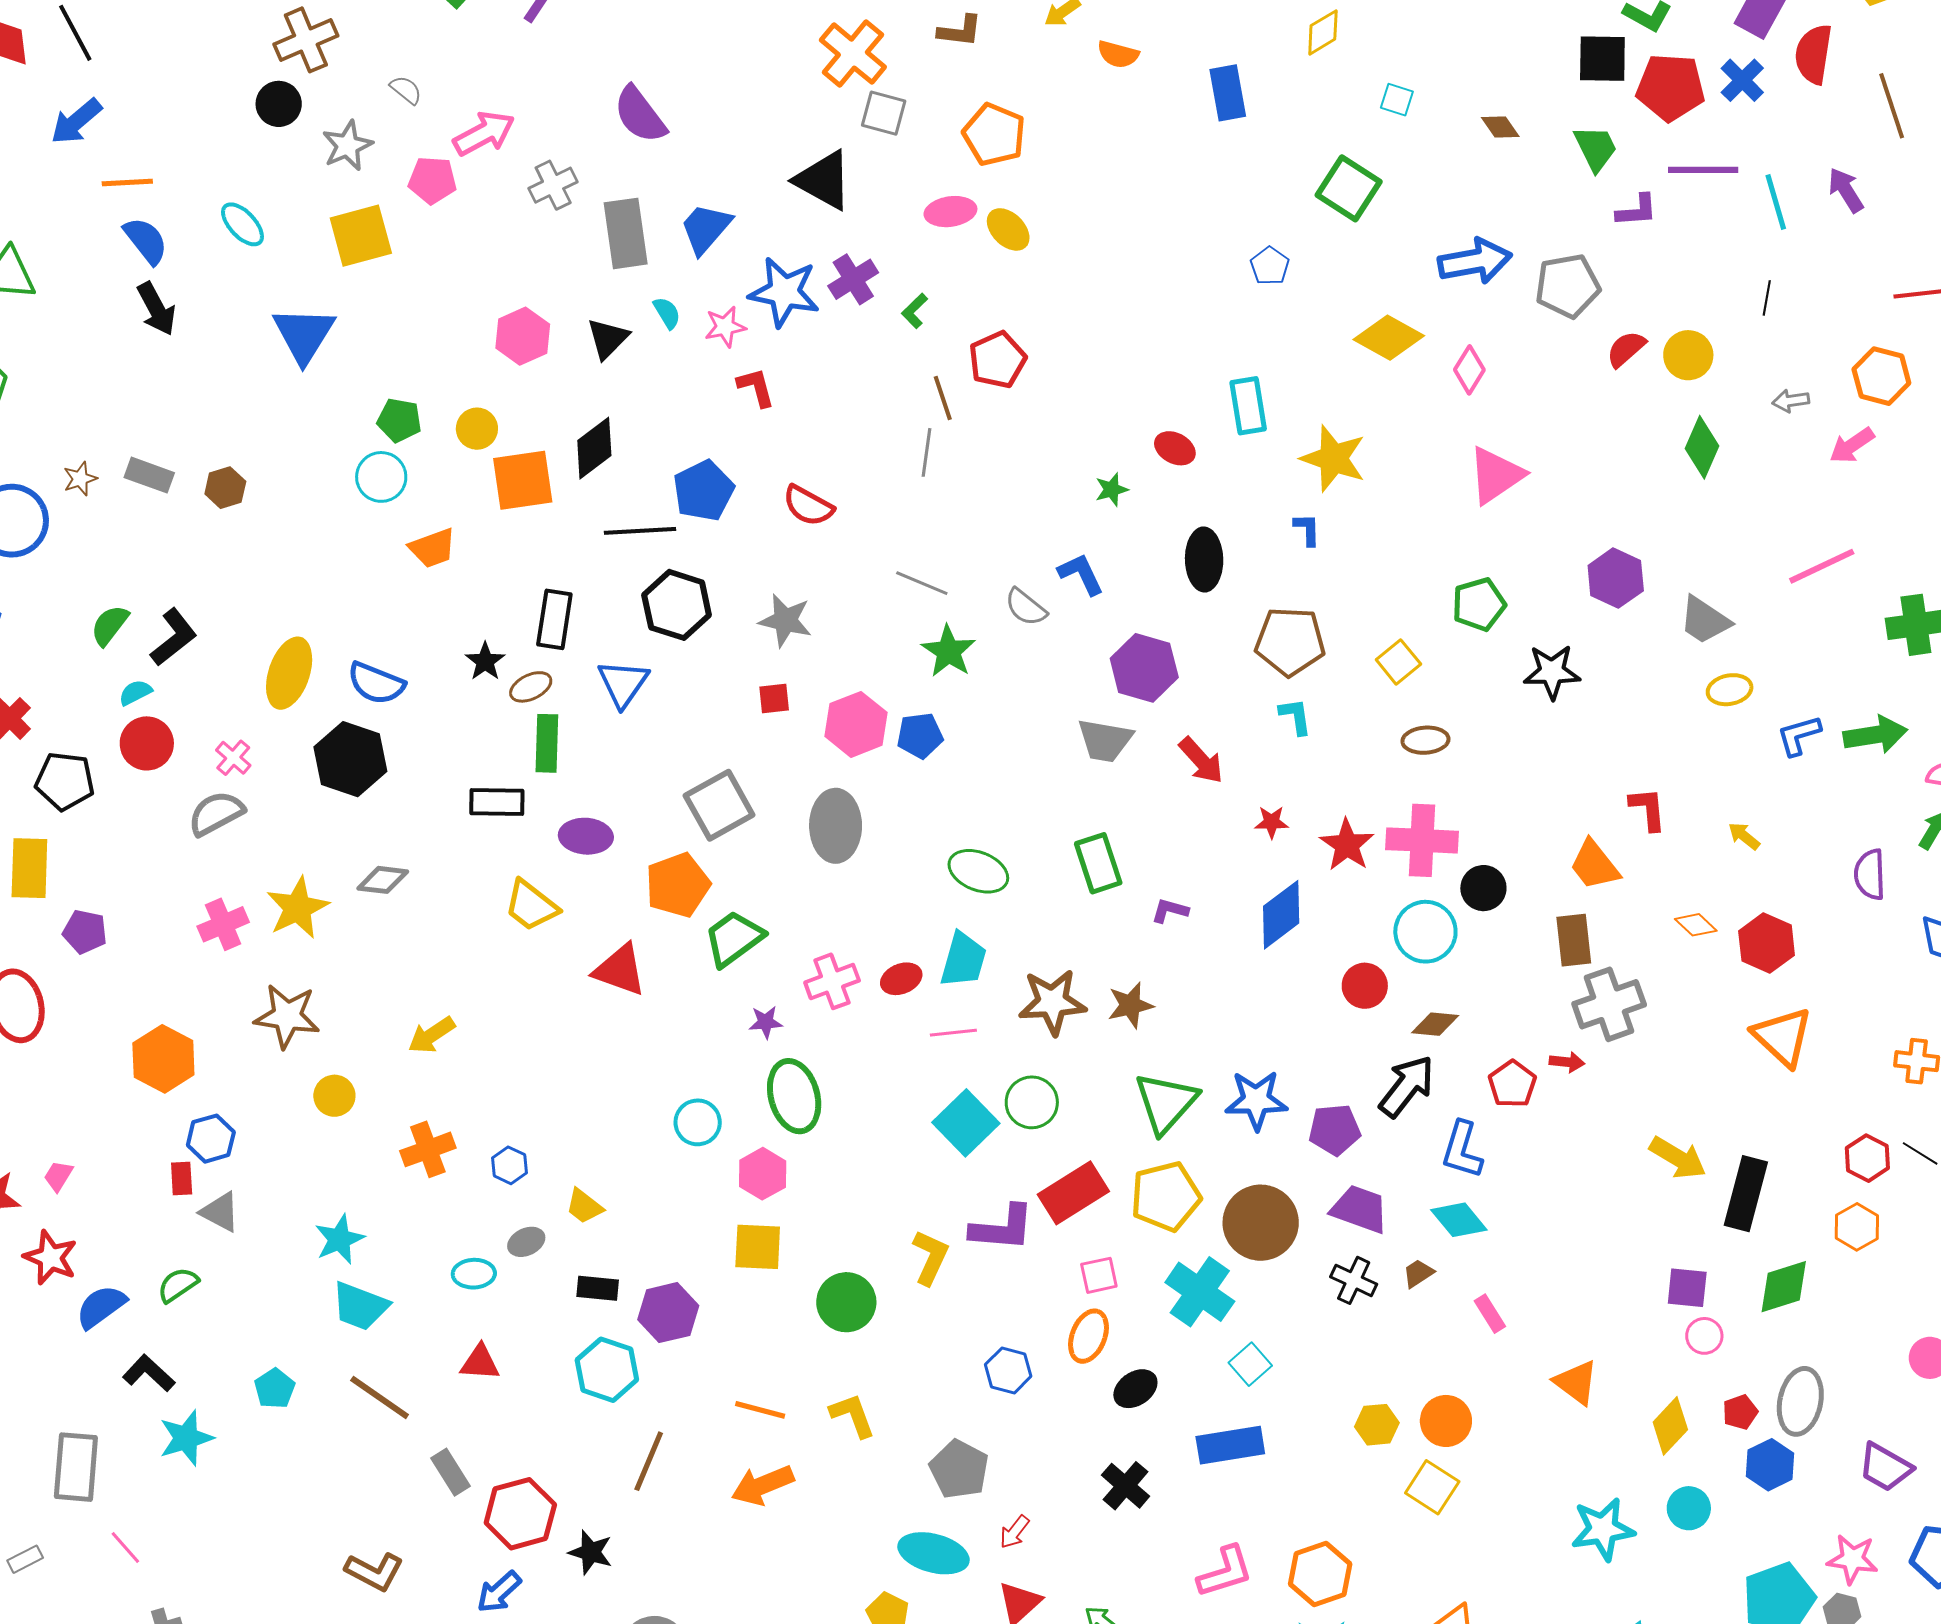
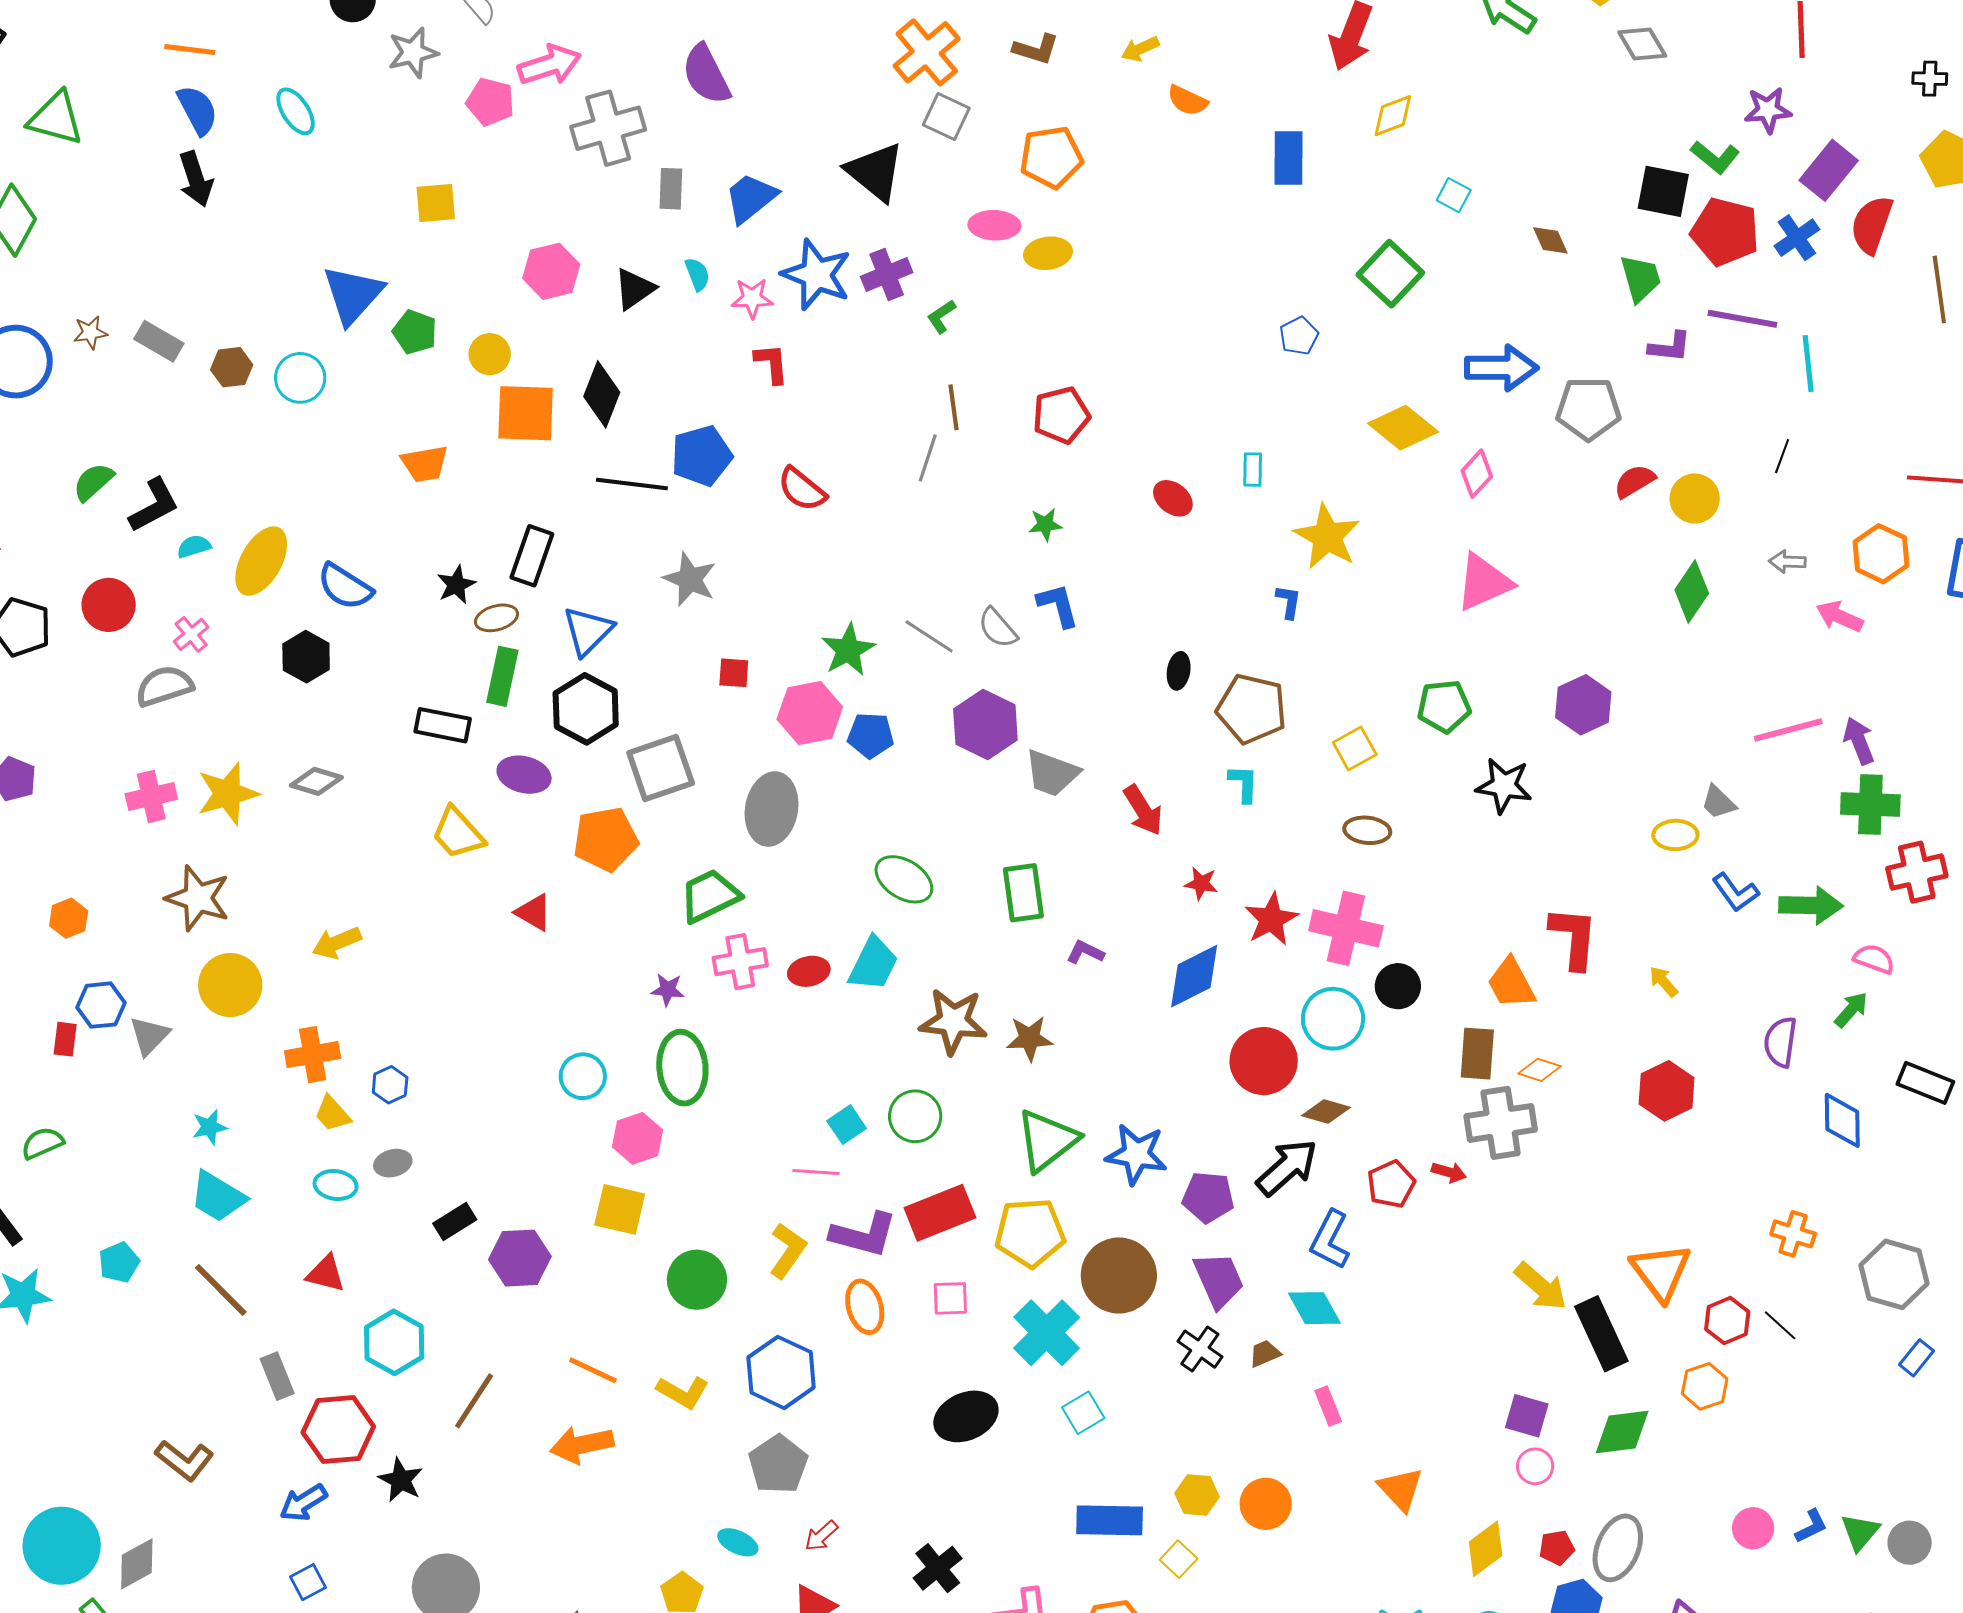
orange pentagon: (994, 134) -> (1051, 157), turned 30
gray cross: (553, 185) -> (608, 128), size x1.5
purple arrow: (1846, 190) -> (1859, 741), moved
yellow ellipse: (1008, 229) -> (1048, 253), turned -63
gray rectangle: (626, 233) -> (671, 189), size x0.6
yellow square: (361, 236) -> (436, 203), moved, size x0.7
blue triangle: (304, 335) -> (353, 295), moved
red pentagon: (997, 360) -> (1061, 415), moved
cyan rectangle: (1248, 406) -> (1253, 470), size x0.6
pink arrow: (1852, 445) -> (1839, 617), turned 48
black diamond: (594, 448) -> (602, 394), turned -42
cyan circle: (381, 477) -> (300, 378), moved
green star: (1112, 490) -> (1045, 524), moved
black ellipse: (1204, 560) -> (1179, 671), moved, size x0.6
gray line: (922, 583) -> (929, 636), moved
black hexagon: (677, 605) -> (586, 709), moved
gray star: (785, 620) -> (690, 579), moved
gray trapezoid: (1705, 620) -> (1718, 802), moved, size x0.7
green star: (949, 651) -> (848, 650), moved
purple hexagon: (1144, 668) -> (985, 724), moved
cyan semicircle: (135, 693) -> (194, 546), moved
blue L-shape: (1799, 735) -> (1735, 892), turned -120
black hexagon: (350, 759) -> (306, 657), size x0.7
red L-shape: (1648, 809) -> (1574, 938), size x1.4
orange diamond: (1696, 925) -> (1540, 1070), moved, turned -36
green trapezoid: (734, 938) -> (710, 896), moved
red triangle: (620, 970) -> (534, 912), size x0.7
red circle: (1365, 986) -> (1264, 1061), size x1.5
pink line: (953, 1033) -> (816, 1172), moved
orange triangle: (1782, 1037) -> (1661, 1272), moved
orange hexagon: (163, 1059) -> (69, 918), size x0.6
yellow circle: (334, 1096) -> (230, 985), size x1.5
cyan square: (966, 1123) -> (847, 1125), size x0.6
black rectangle: (1746, 1194) -> (1601, 1334), turned -50
yellow trapezoid: (584, 1206) -> (332, 1114), moved
purple trapezoid: (1360, 1209) -> (1219, 1280), turned 36
gray triangle: (220, 1212) -> (149, 1036), moved, turned 36
cyan star: (339, 1239) -> (210, 1127), size x0.7
black rectangle: (598, 1288) -> (455, 1222), turned -48
orange ellipse: (1088, 1336) -> (865, 1307), moved, turned -48
cyan hexagon: (607, 1370) -> (394, 1342), moved
blue hexagon: (1008, 1370) -> (781, 1372), moved, size x1.5
black ellipse: (1135, 1389) -> (966, 1416), size x1.4
yellow L-shape: (853, 1415) -> (683, 1392), turned 130
blue rectangle: (1230, 1445) -> (1110, 1520), moved
black cross: (1126, 1486) -> (938, 1568), moved
yellow square: (1432, 1487) -> (1179, 1559), moved, size x0.7
cyan ellipse: (933, 1553) -> (738, 1542), size x0.6

